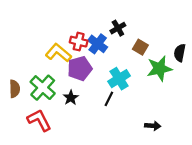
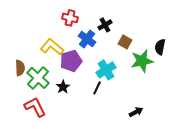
red cross: (79, 42) -> (70, 18), moved
brown semicircle: (15, 89) -> (20, 68), moved
black arrow: (153, 126) -> (136, 112), turned -32

